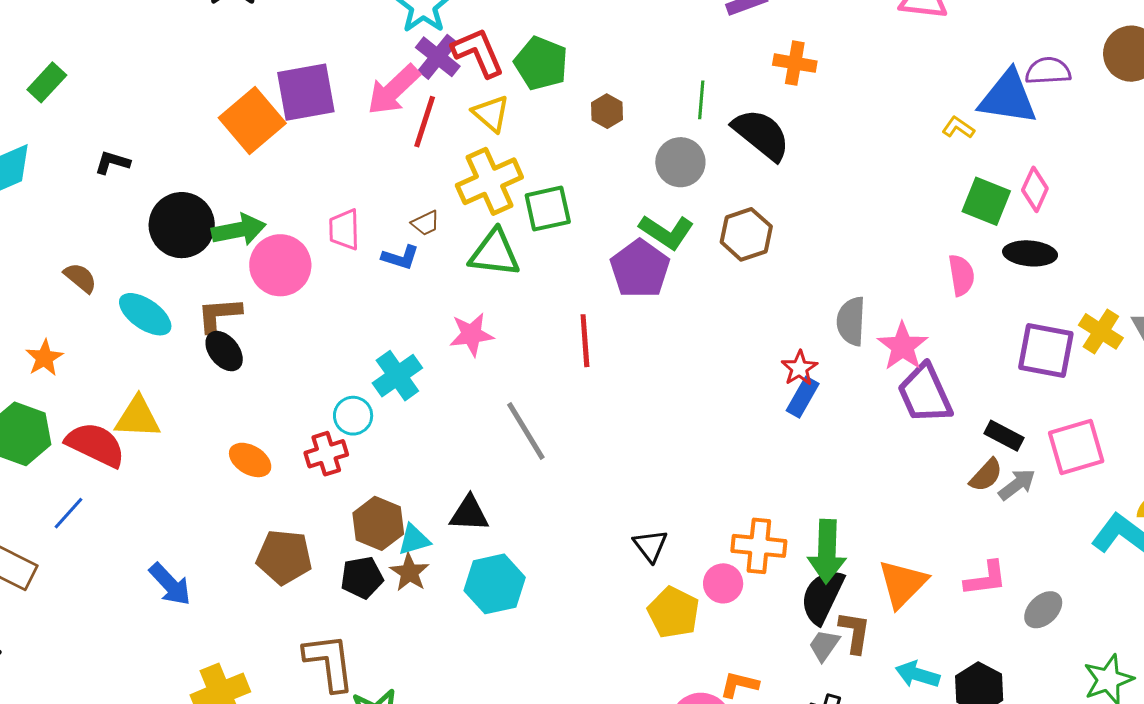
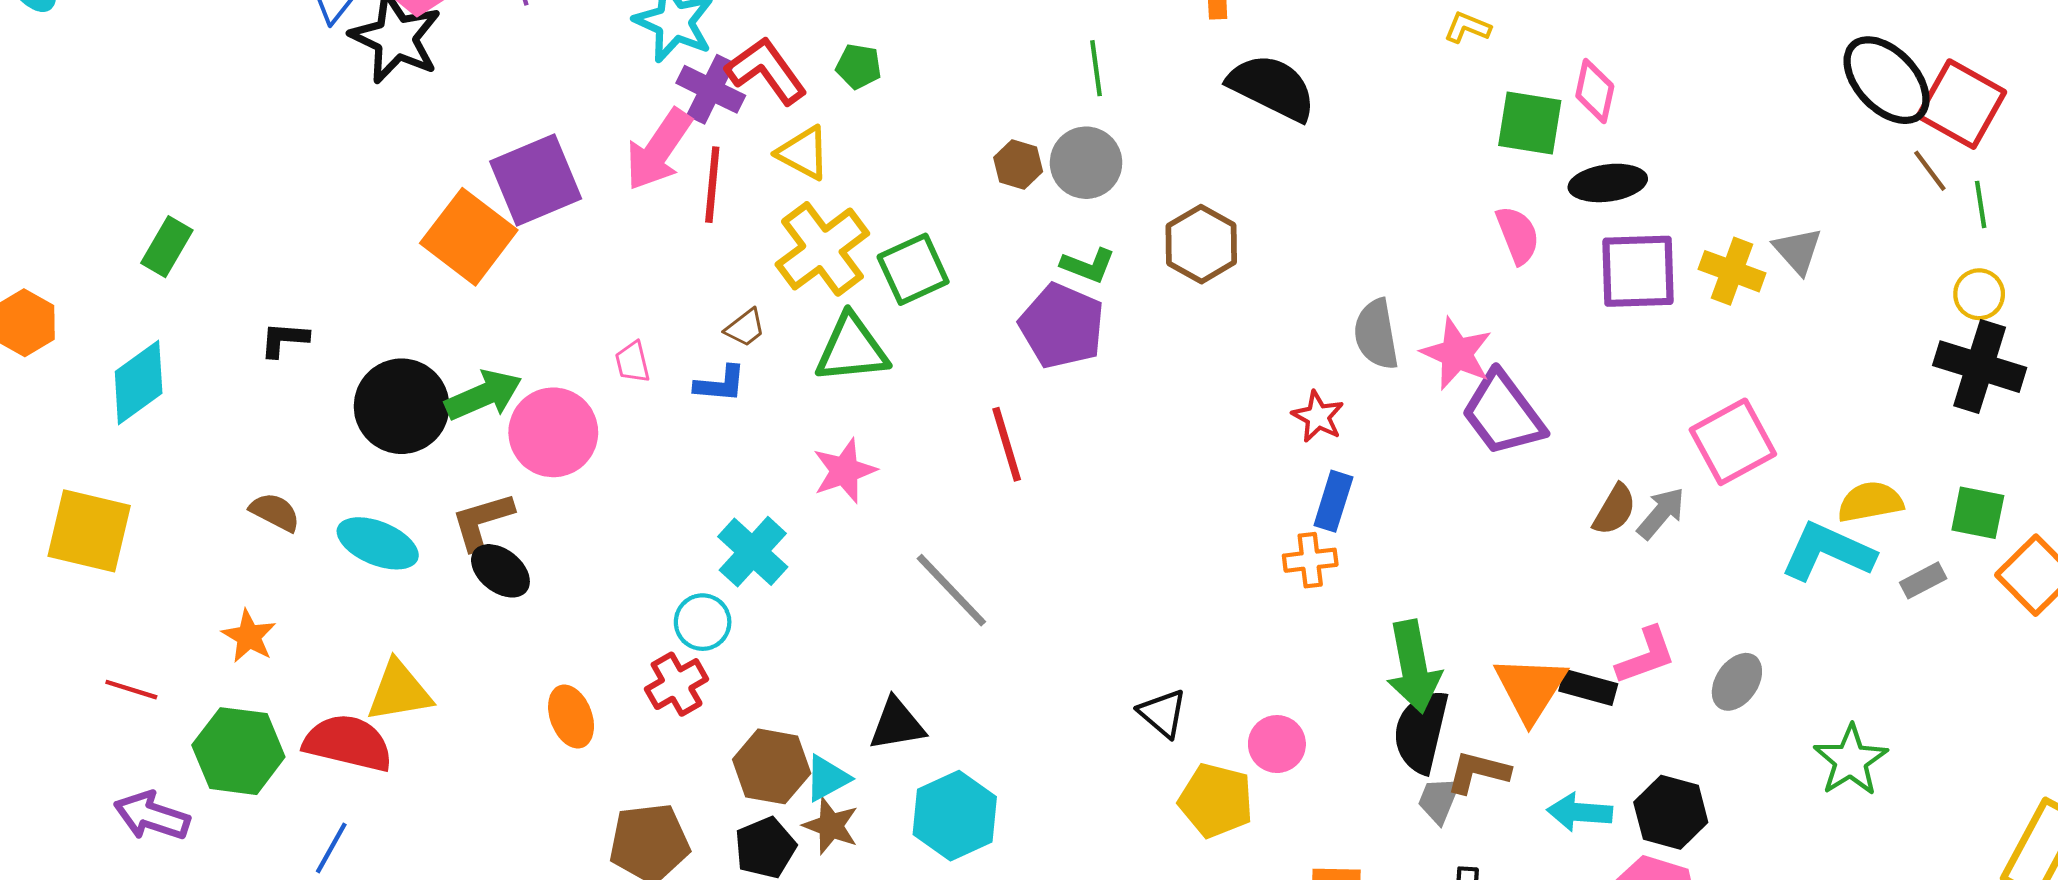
green pentagon: (541, 63) -> (859, 66), size x0.6
brown hexagon: (607, 111) -> (1018, 164), moved
black semicircle: (761, 134) -> (1272, 87), moved
pink trapezoid: (344, 230) -> (632, 362), size x0.7
green L-shape: (666, 232) -> (1088, 265), size x0.7
purple square: (1046, 350) -> (1638, 271), moved
blue rectangle: (803, 397) -> (1333, 501), moved
black rectangle: (1004, 436) -> (1588, 687), moved
orange ellipse: (250, 460) -> (571, 717), turned 51
orange cross: (759, 546) -> (1310, 560), moved, size x0.7
brown L-shape: (855, 632) -> (1478, 772), turned -72

